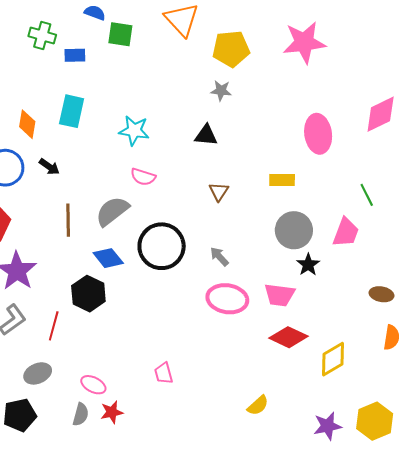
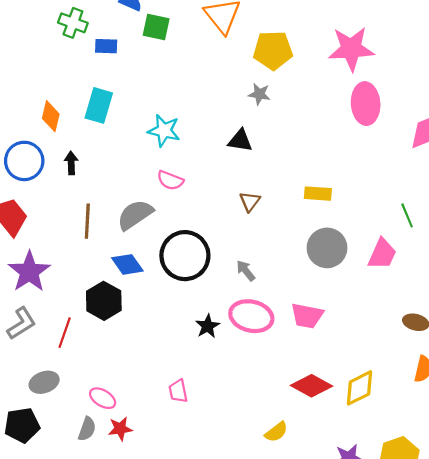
pink ellipse: (318, 134) -> (366, 104), moved
black arrow: (49, 167) -> (71, 163), turned -130
black star: (308, 265) -> (208, 326), moved
red diamond: (288, 337) -> (311, 386), moved

